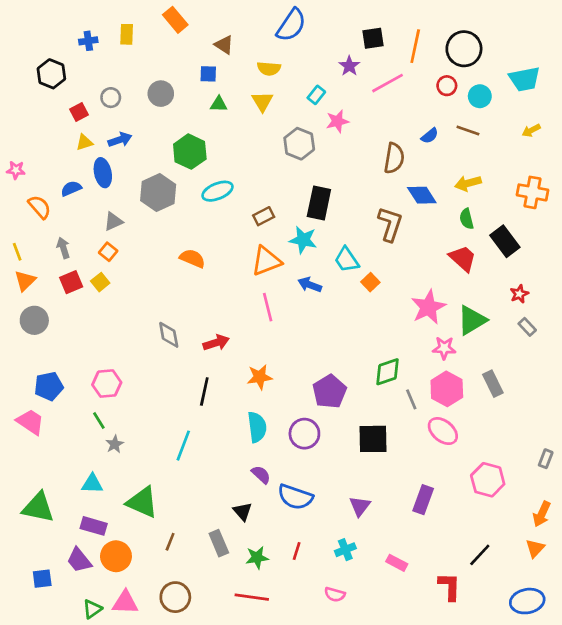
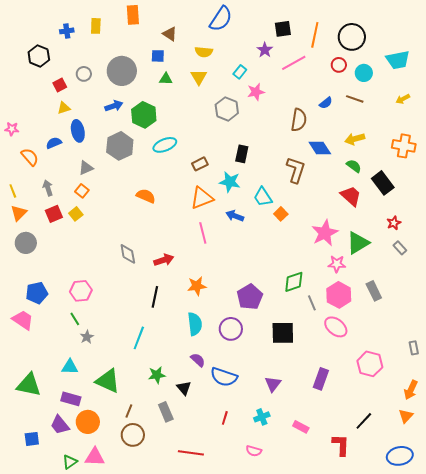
orange rectangle: (175, 20) -> (133, 15), turned 36
gray circle: (161, 94) -> (122, 71), size x1.5
blue arrow: (120, 140) -> (114, 106), moved
black rectangle: (319, 203) -> (242, 154), size x0.7
green semicircle: (467, 219) -> (354, 166), turned 140
gray rectangle: (546, 459) -> (414, 348), turned -32
green star: (257, 558) -> (157, 375), moved
brown circle: (175, 597) -> (133, 435), moved

